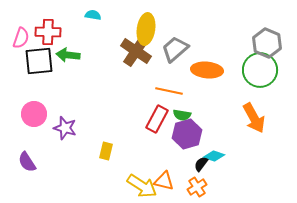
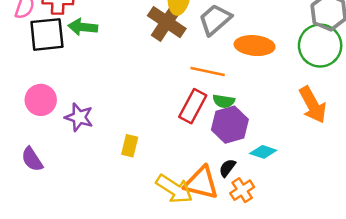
black semicircle: (201, 164) -> (227, 168), moved
orange triangle: (164, 181) -> (201, 183), size x1.4

